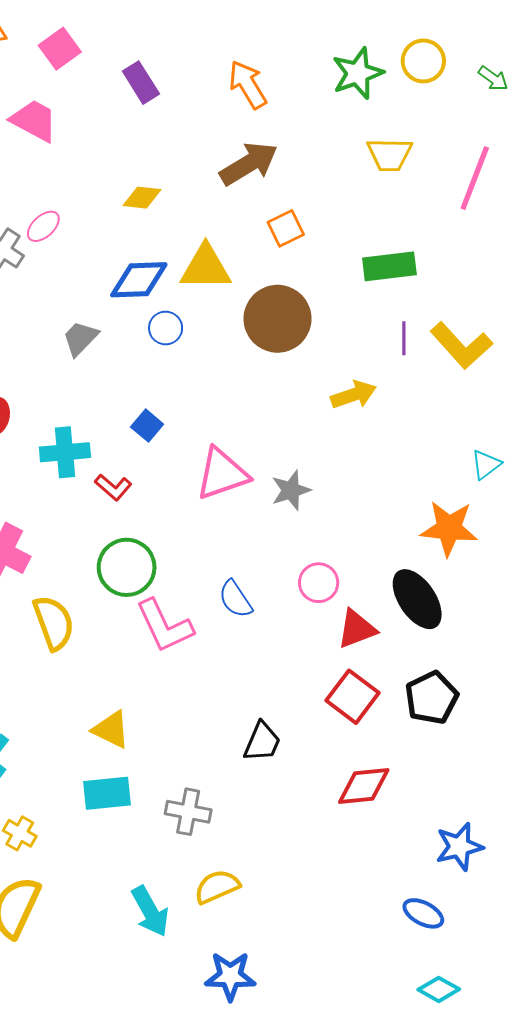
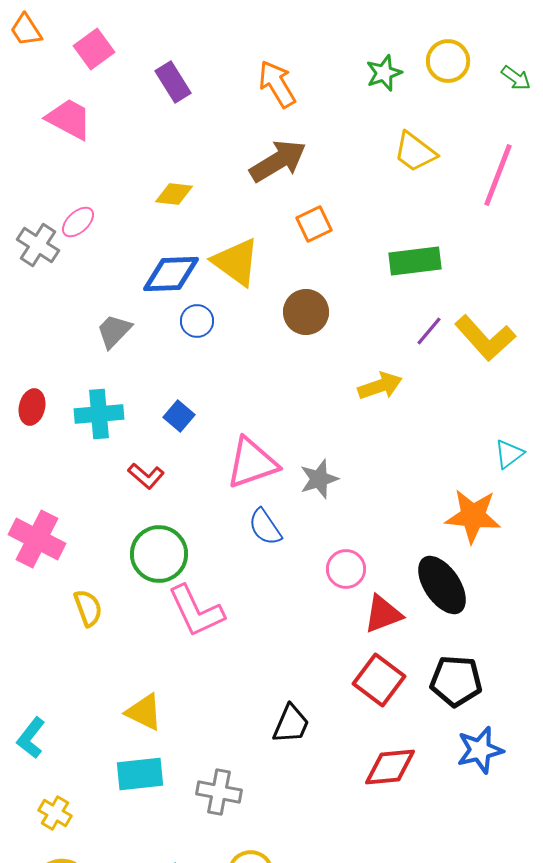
green star: (358, 73) -> (384, 73), size x0.7
yellow trapezoid: (389, 154) -> (415, 152), turned 36
yellow triangle: (206, 267) -> (236, 262), turned 36
brown circle: (278, 319) -> (306, 312), size x0.7
purple line: (404, 338) -> (429, 331), turned 40
cyan cross: (65, 452) -> (99, 414), moved
blue semicircle: (235, 599) -> (265, 527), moved
yellow semicircle: (54, 623) -> (88, 608), size x0.7
black pentagon: (432, 698) -> (456, 681), turned 30
blue star: (459, 847) -> (480, 750), moved

